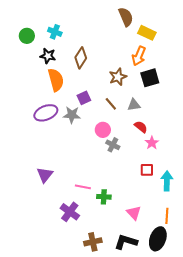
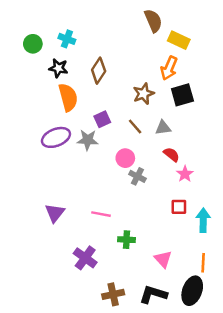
pink line: (83, 187) -> (101, 214), moved

